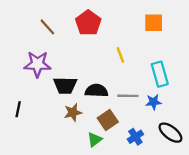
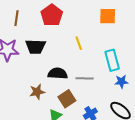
brown line: (47, 27) -> (16, 18), turned 49
black trapezoid: (65, 85) -> (36, 47), moved
blue star: (153, 102) -> (121, 82), moved

